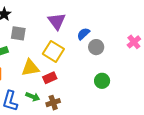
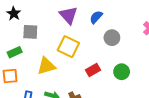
blue semicircle: (83, 34) -> (96, 17), moved
red rectangle: (50, 78) -> (93, 70), moved

